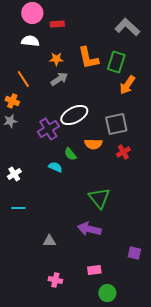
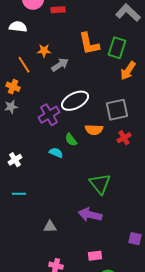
white semicircle: (30, 41) -> (18, 27), moved
orange star: (56, 59) -> (44, 51), moved

